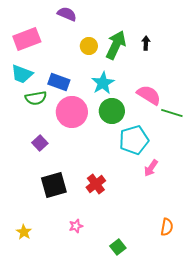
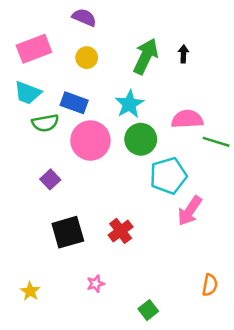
yellow circle: (89, 46) -> (87, 58), moved
pink semicircle: (149, 95) -> (187, 119), turned -35
pink arrow: (151, 168) -> (190, 211), size x1.4

